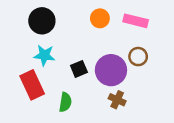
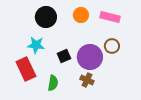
black circle: (42, 21) -> (46, 17), moved
brown cross: (117, 100) -> (87, 80), moved

